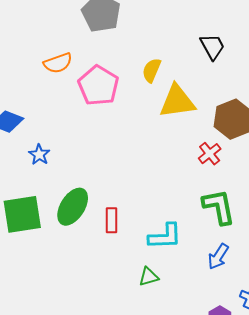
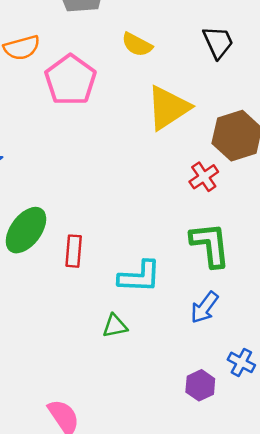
yellow semicircle: (152, 70) -> (137, 45), moved, turned -90
yellow triangle: (177, 101) -> (168, 108), turned -30

